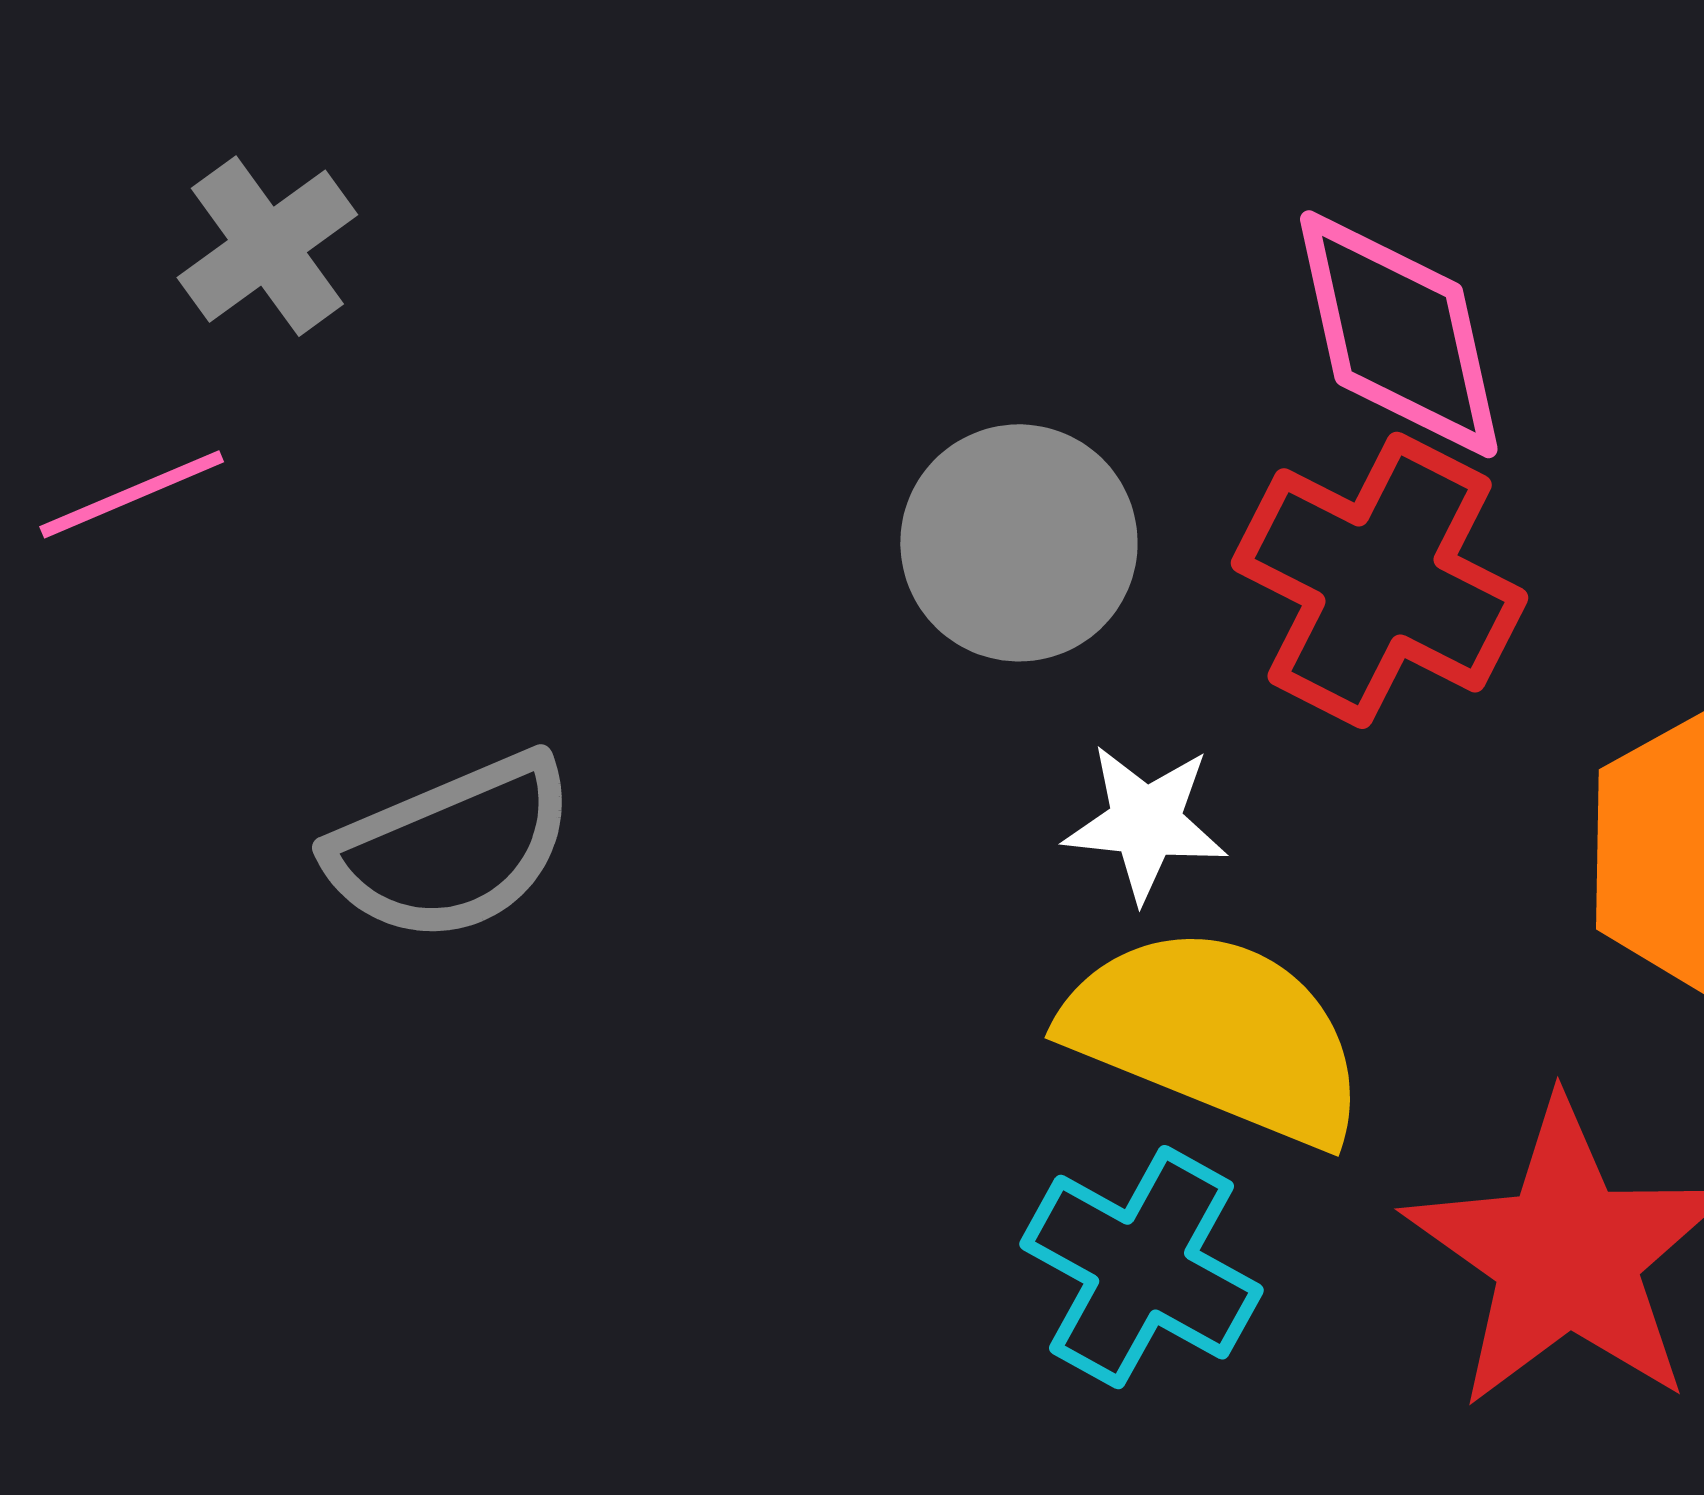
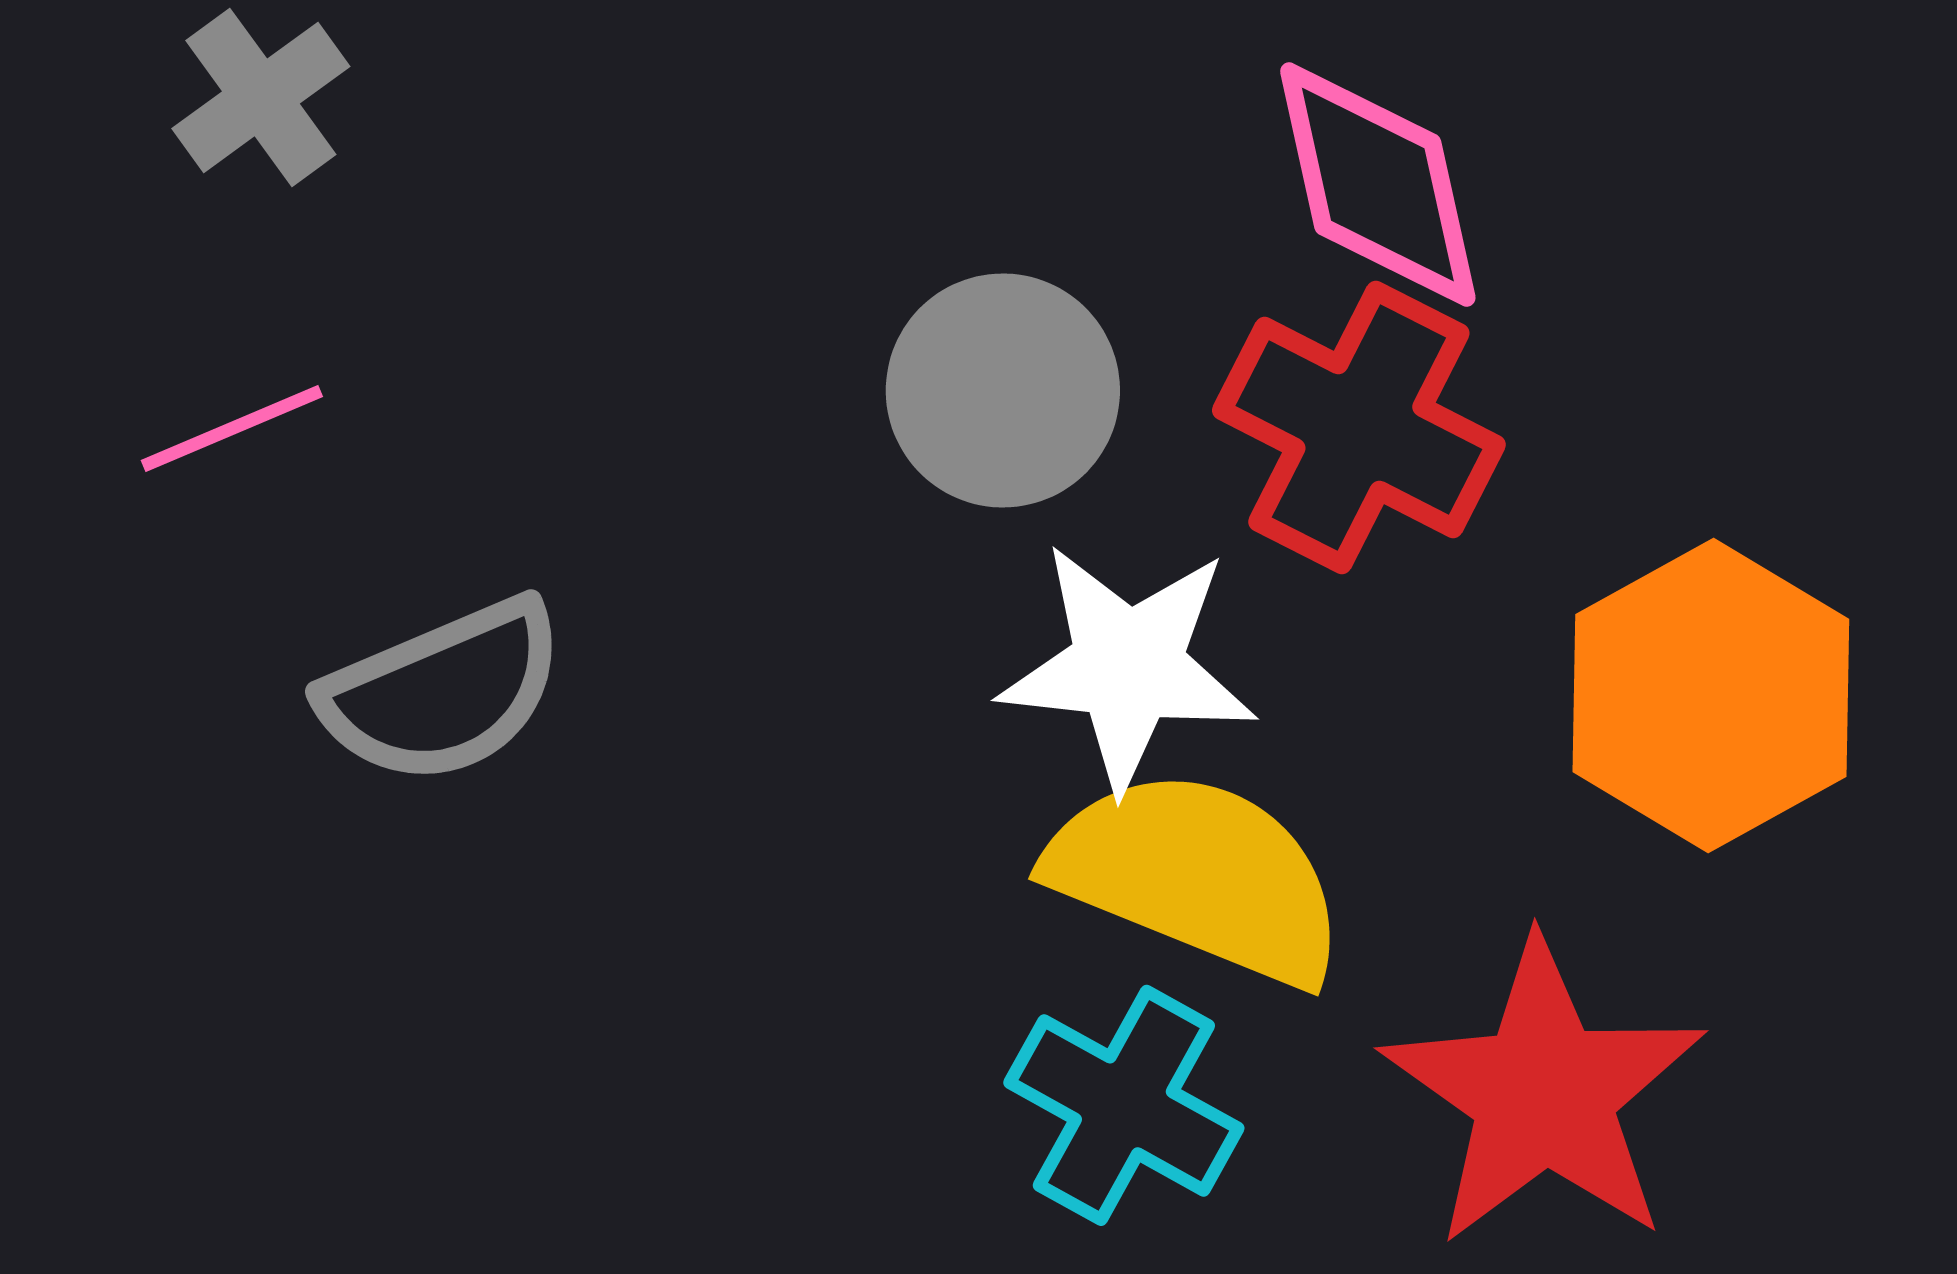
pink line: (132, 494) -> (232, 428), moved
white star: (1146, 822) -> (1128, 666), size x1.6

